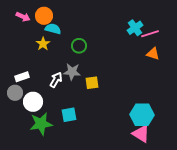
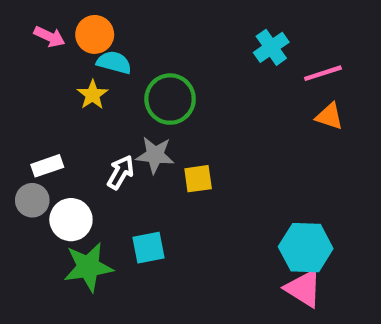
cyan cross: (135, 28) -> (271, 47), moved
green circle: (79, 46) -> (170, 99), size x1.5

